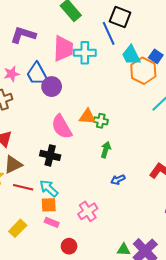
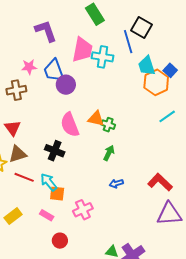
purple L-shape: (23, 35) -> (46, 31), turned 45
orange square: (49, 205) -> (57, 194), moved

